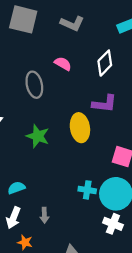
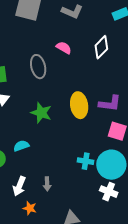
purple L-shape: (104, 104) -> (110, 103), moved
cyan semicircle: (16, 188) -> (21, 146), moved

